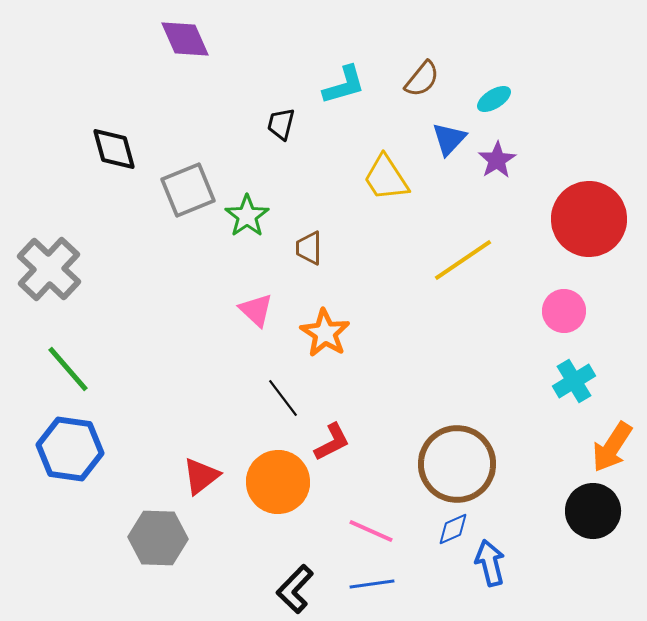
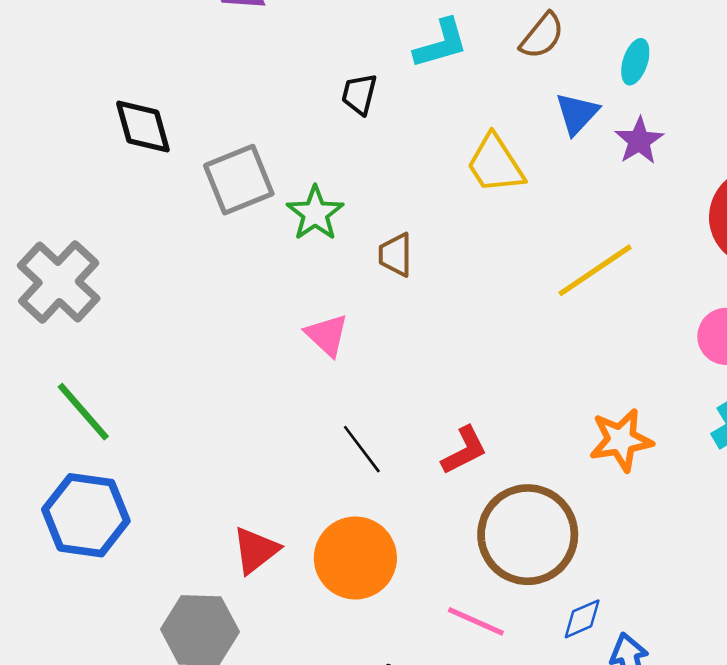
cyan ellipse: (494, 99) -> (635, 62), turned -40
orange star: (325, 333) -> (621, 440), moved, turned 30
red L-shape: (332, 442) -> (464, 450), moved
brown circle: (457, 464) -> (528, 535), moved

